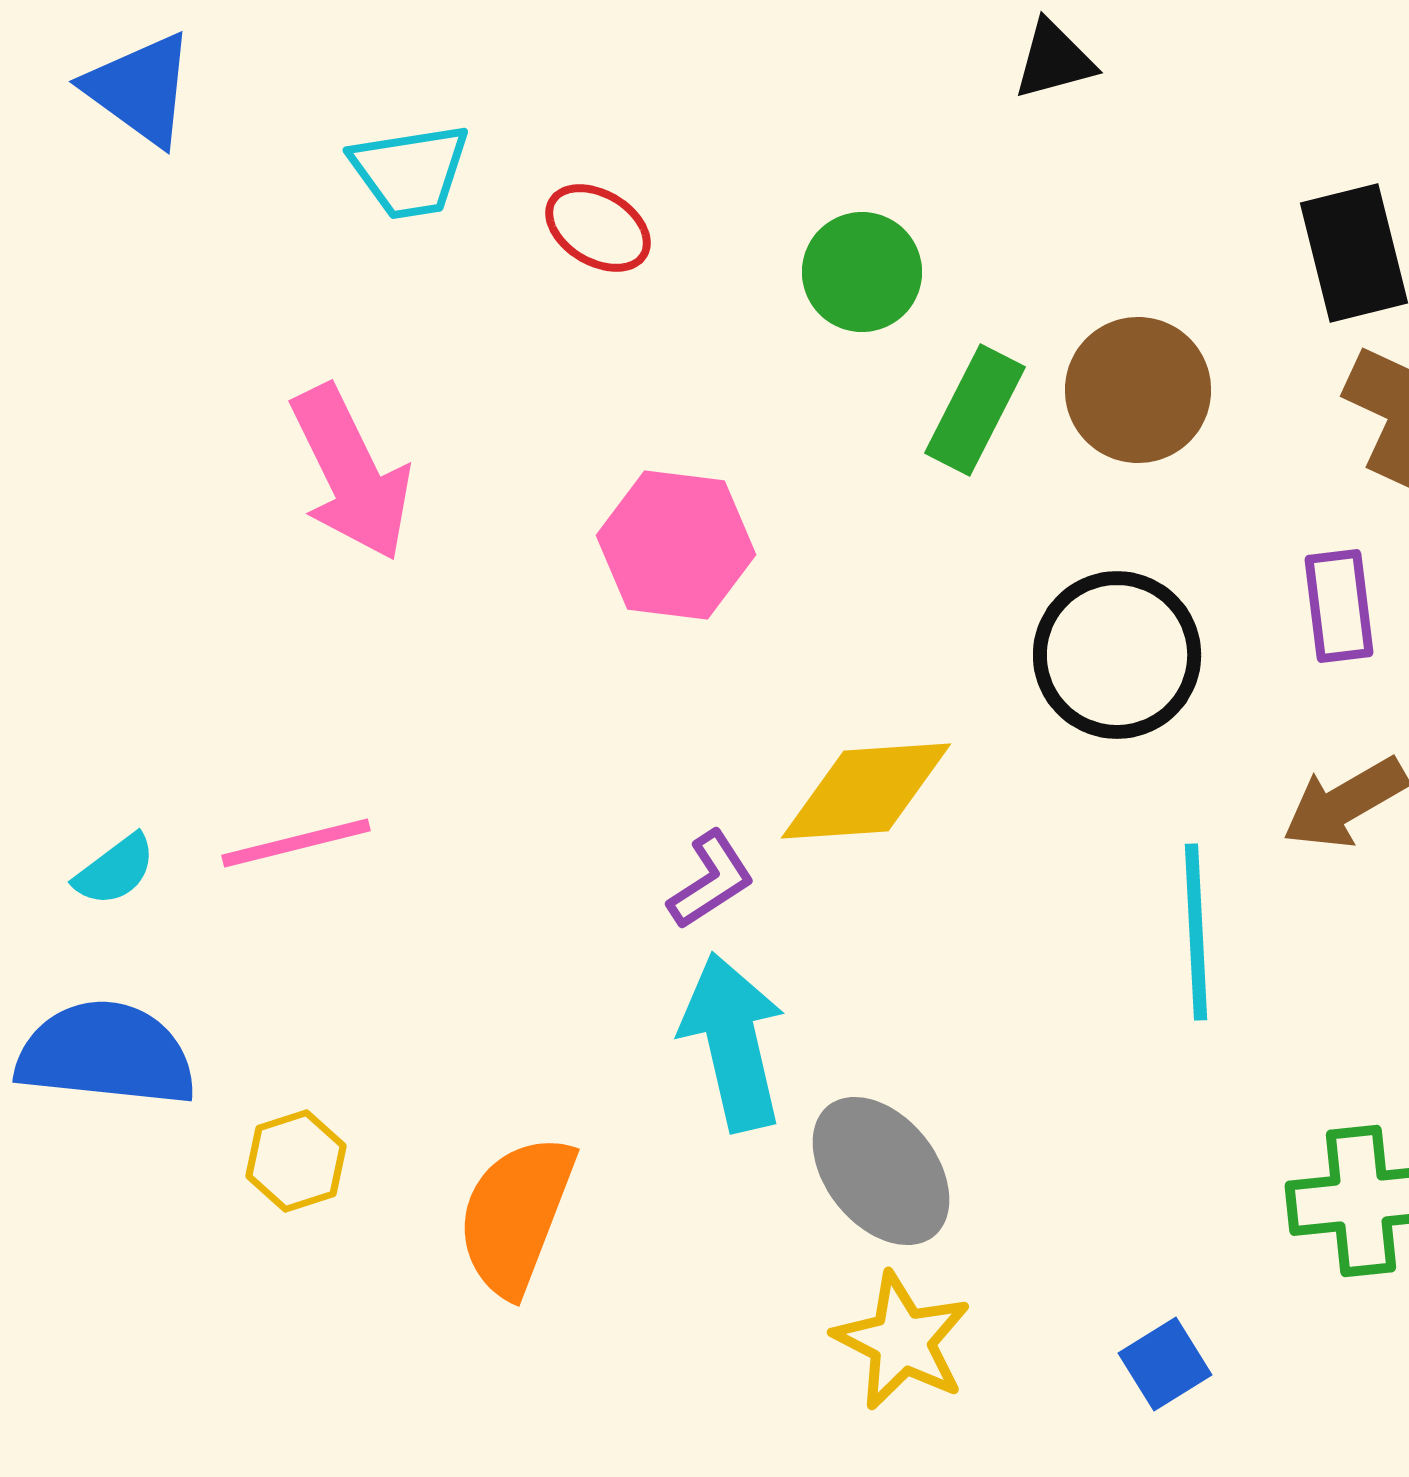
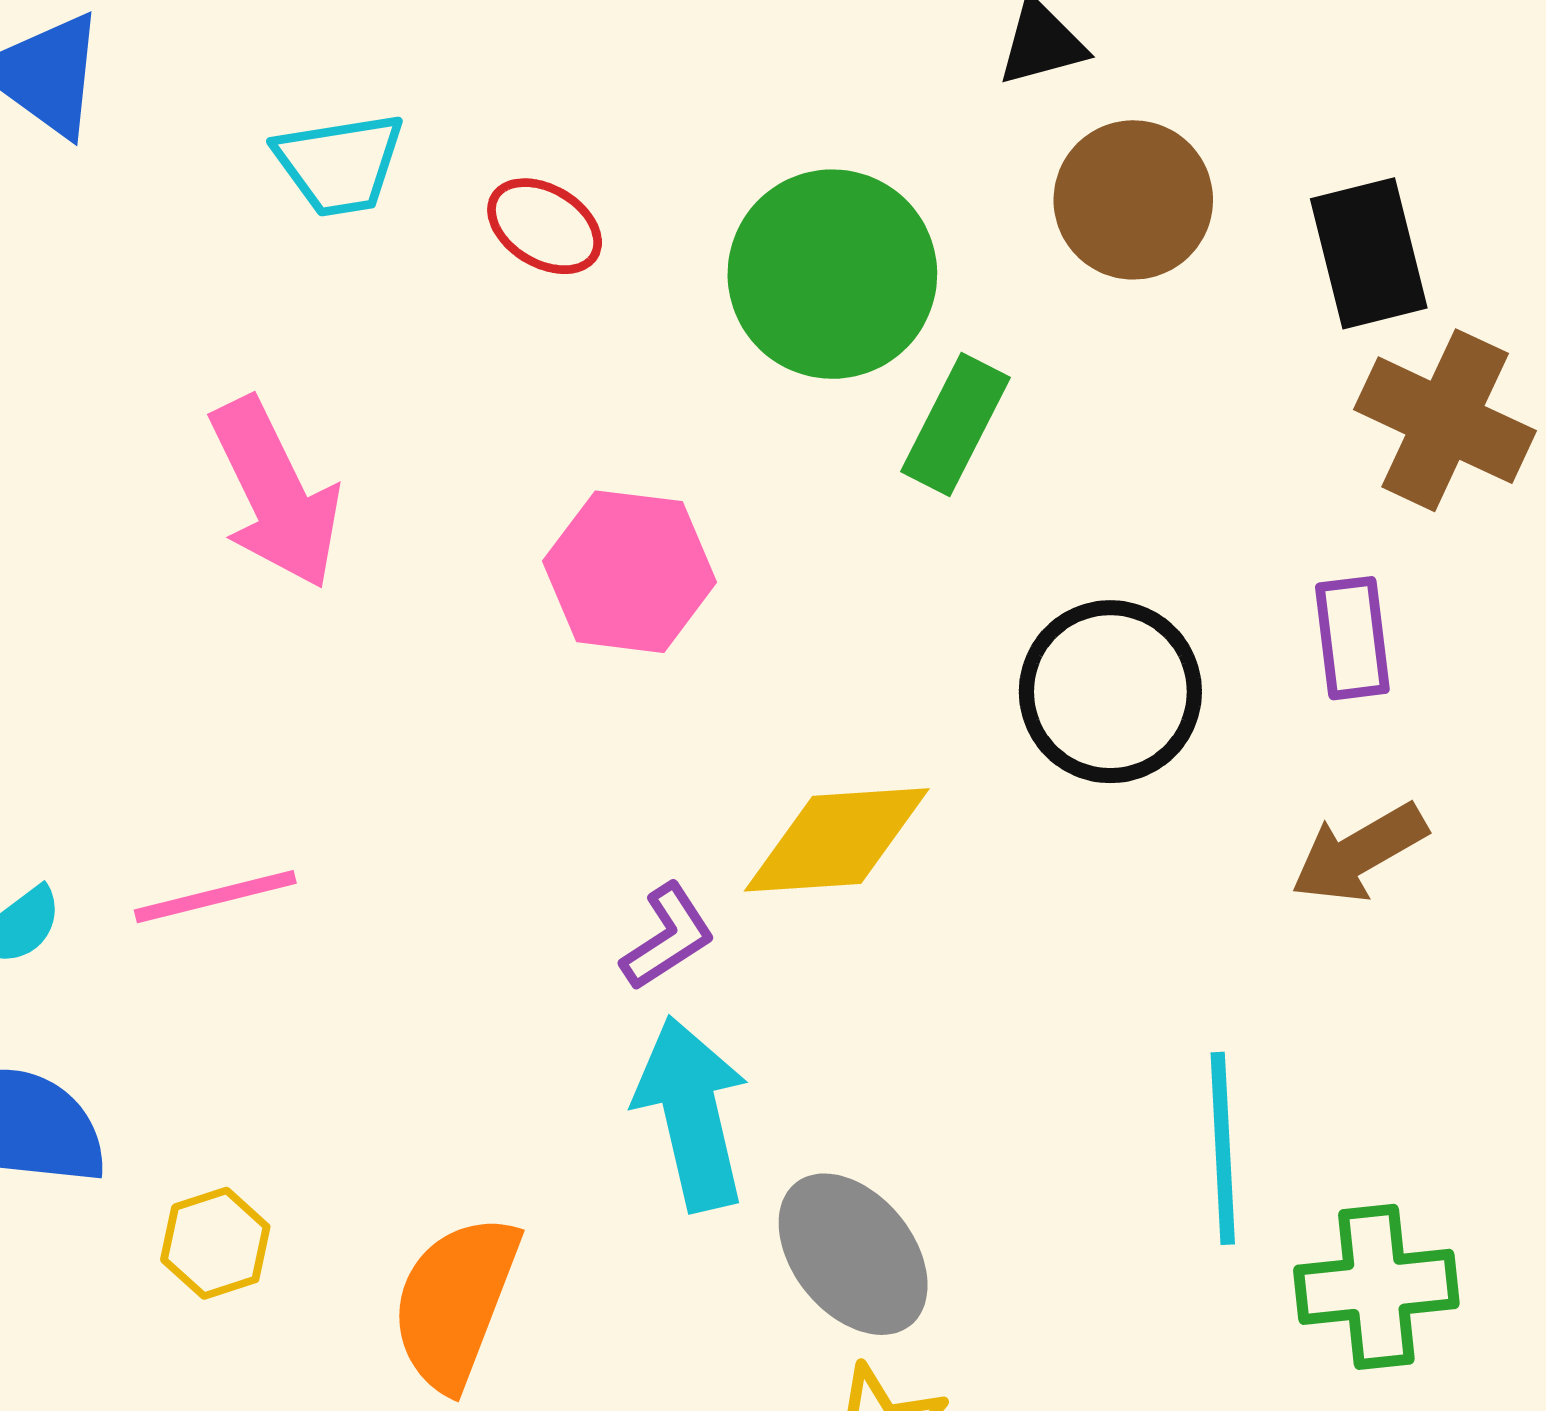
green circle: (862, 272) -> (832, 274), size x1.6
brown circle: (1138, 390) -> (1133, 200), moved
cyan line: (1196, 932) -> (1223, 1148), moved

